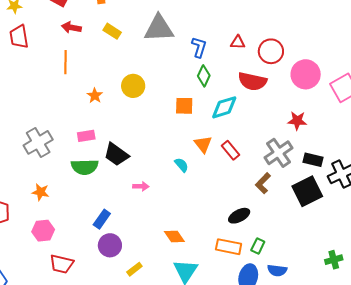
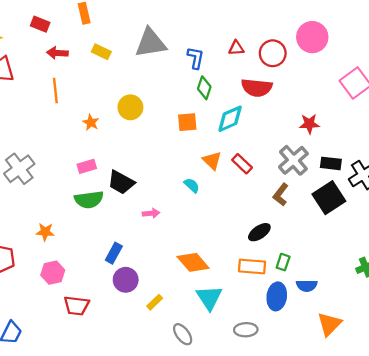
pink circle: (306, 74) -> (312, 37), moved
gray cross: (38, 142) -> (19, 169), moved
orange diamond: (174, 237) -> (193, 262), size x1.4

